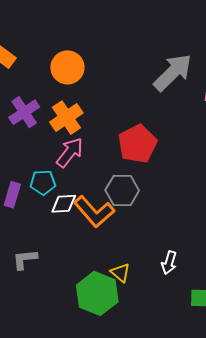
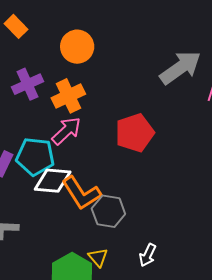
cyan pentagon: (43, 182) -> (35, 157), size x1.5
gray hexagon: (122, 190) -> (108, 211), moved
white diamond: (64, 204) -> (53, 181), size x1.4

